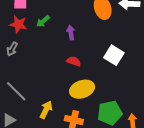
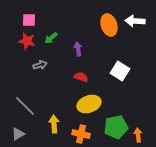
gray arrow: (12, 49) -> (40, 65), moved, turned -136
yellow arrow: (46, 110) -> (54, 124), turned -30

